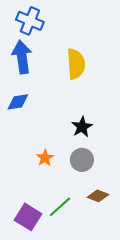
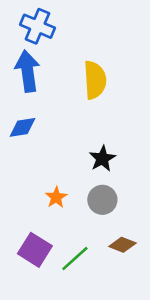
purple square: (28, 217) -> (35, 250), moved

